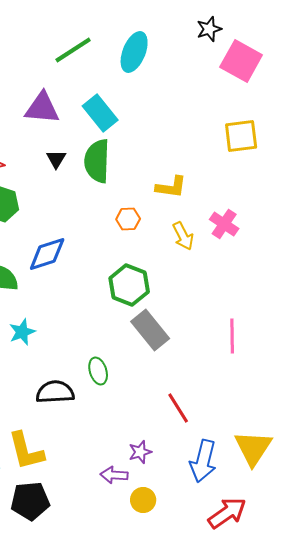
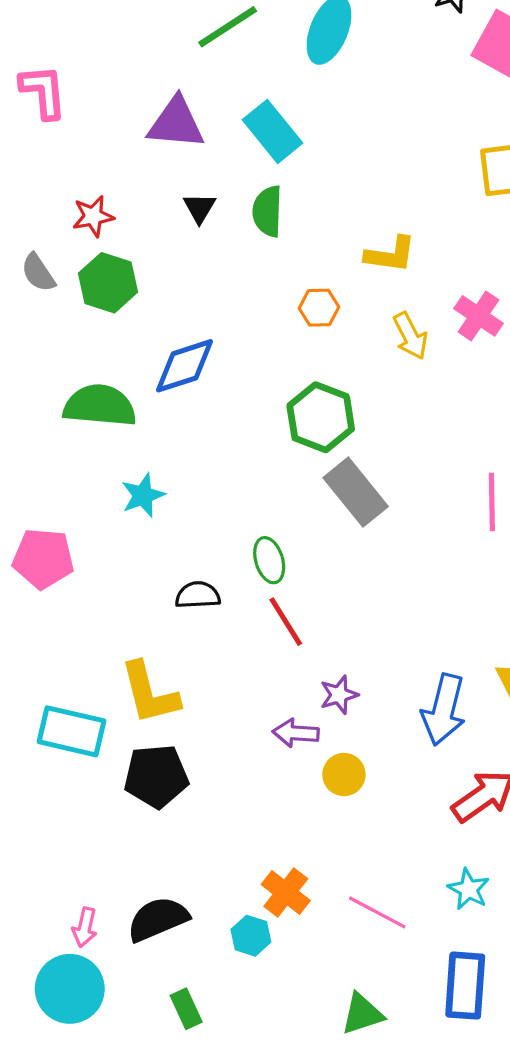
green semicircle: (97, 161) -> (268, 211), size x0.7
black semicircle: (55, 392) -> (198, 595), size x0.7
red line: (178, 408) -> (286, 622), moved

